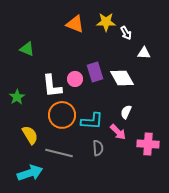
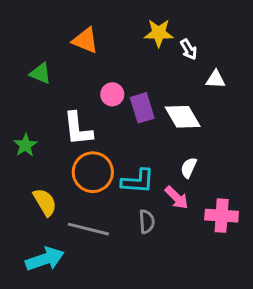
orange triangle: (75, 24) -> (85, 40), moved
pink circle: (75, 79) -> (112, 94), moved

